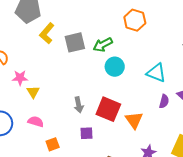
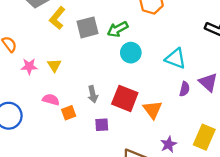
yellow triangle: (33, 92) -> (54, 65), moved
pink semicircle: (36, 122) -> (51, 100), moved
orange square: (53, 144) -> (69, 113), moved

